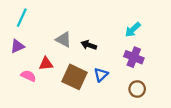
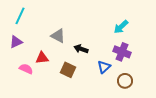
black arrow: (89, 45) -> (81, 49), moved
blue triangle: (101, 75) -> (104, 67), moved
brown square: (75, 77) -> (68, 70), size x0.7

